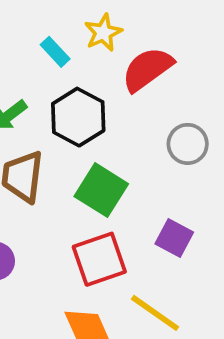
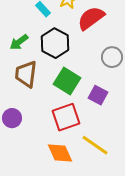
purple square: (174, 238) -> (98, 95), moved

